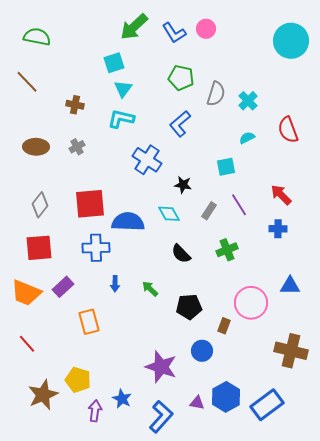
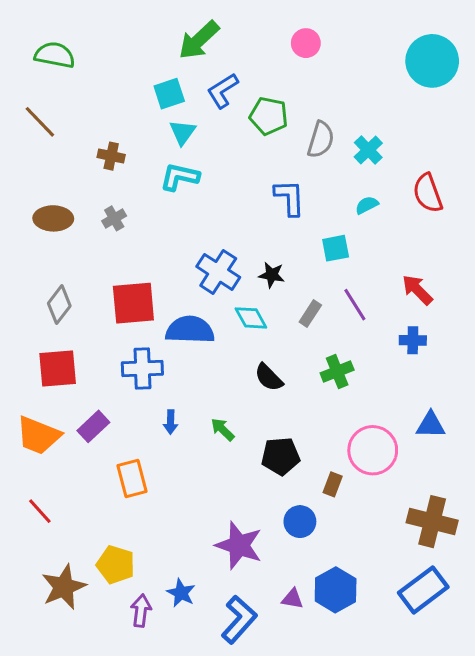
blue L-shape: (174, 33) -> (223, 91), moved, turned 90
blue L-shape: (180, 124) -> (290, 198), moved, turned 128
blue cross: (147, 160) -> (218, 272), moved
blue rectangle: (267, 405) -> (423, 590), moved

